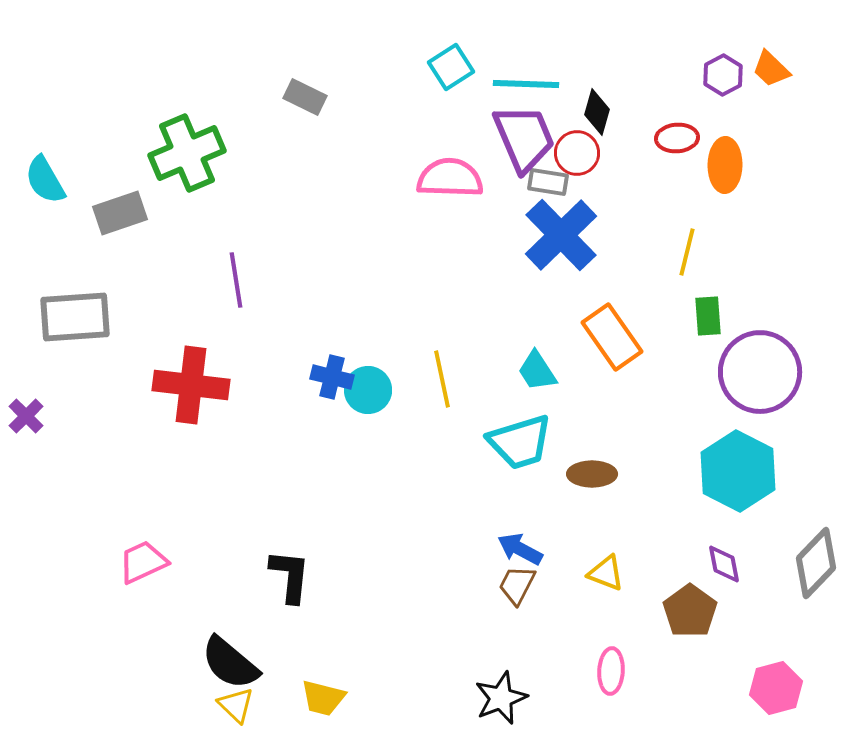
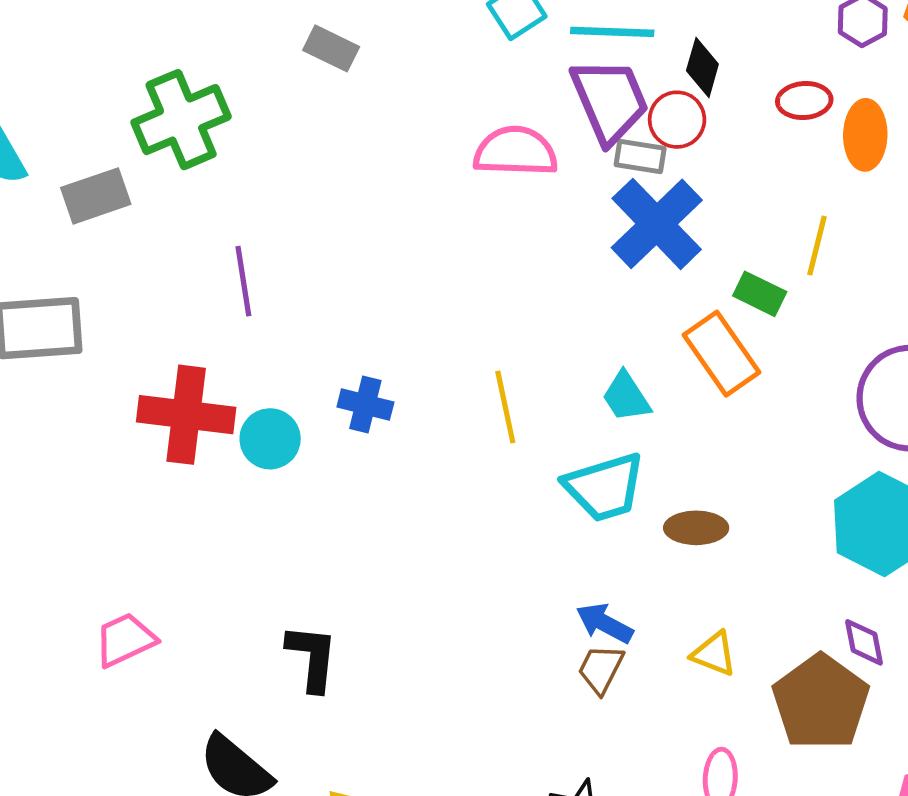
green rectangle: (708, 316) -> (760, 294), moved, turned -60
cyan circle: (368, 390) -> (270, 439), moved
brown pentagon: (690, 611) -> (821, 702), size x1.4

